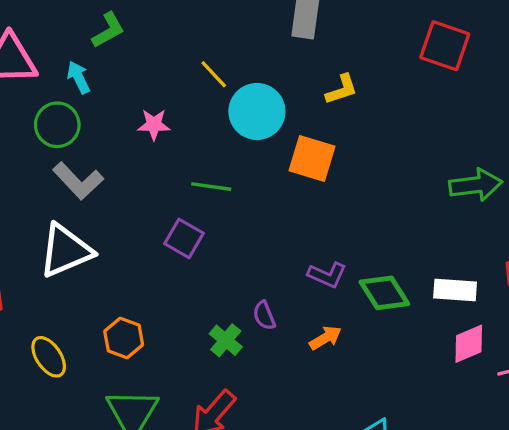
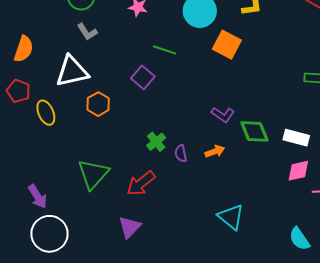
gray L-shape: (78, 181) -> (87, 32), size x0.7
purple semicircle: (264, 315) -> (181, 153), moved
orange hexagon: (124, 338) -> (98, 104), moved
yellow ellipse: (49, 357) -> (46, 113), moved

